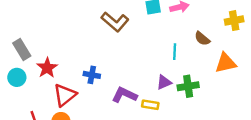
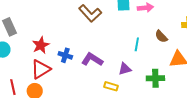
red star: (47, 68) -> (41, 45), moved
green cross: (188, 86) -> (155, 78), moved
purple L-shape: (124, 95) -> (92, 59), moved

